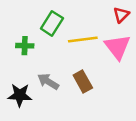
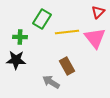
gray arrow: (48, 82) -> (51, 82), moved
black star: (20, 95) -> (16, 60), moved

